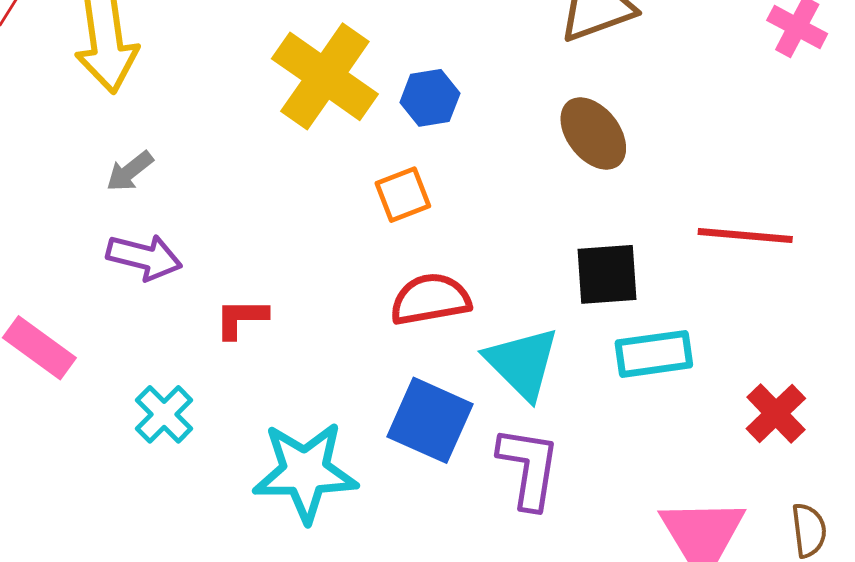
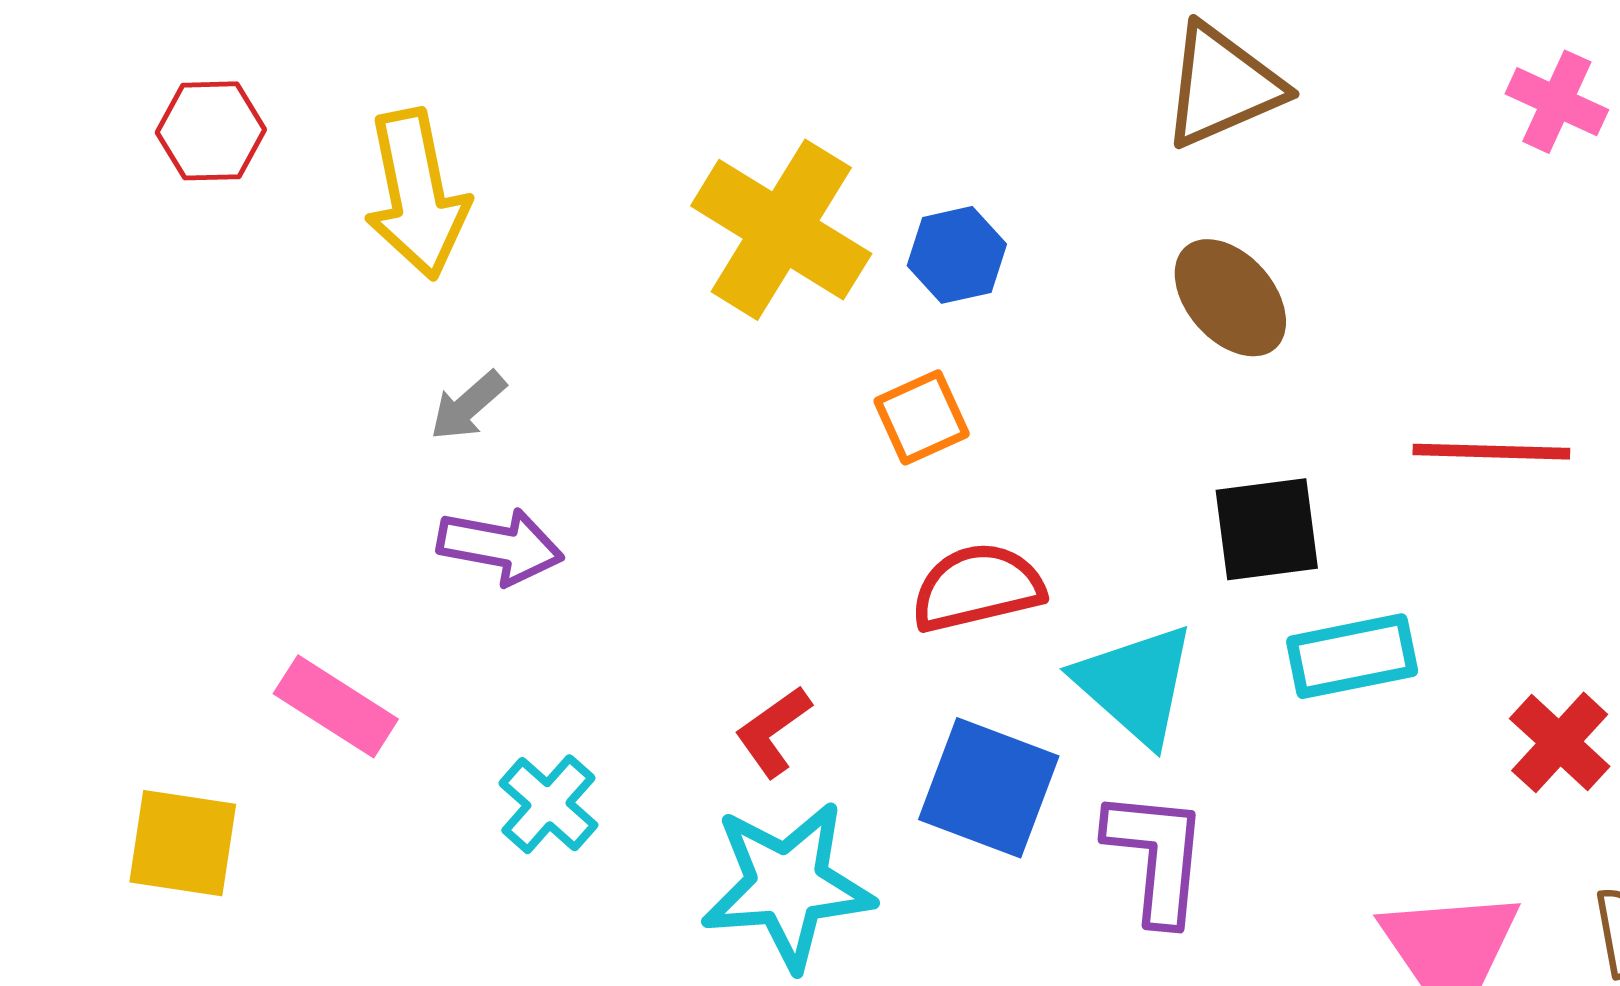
red L-shape: (241, 318) -> (773, 731), moved, turned -32

